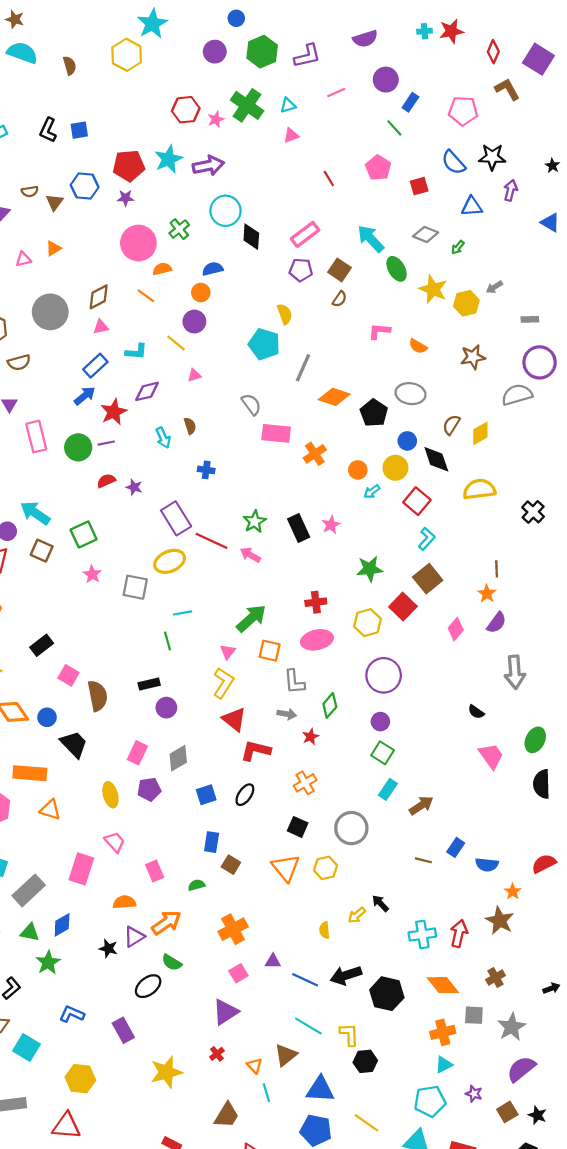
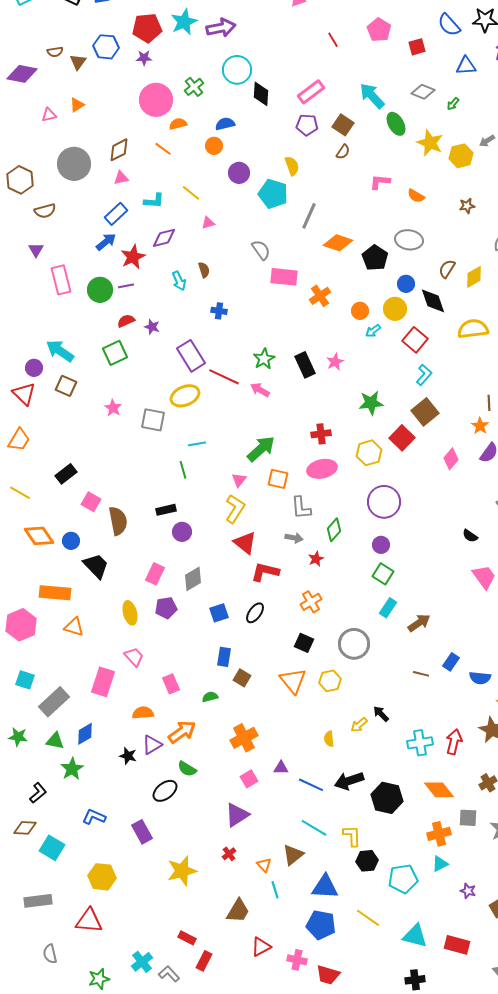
purple circle: (194, 322) -> (239, 173), moved
brown star: (473, 357) -> (467, 206), size x0.7
green square: (84, 534) -> (115, 353), moved
cyan pentagon: (430, 1101) -> (403, 879), moved

